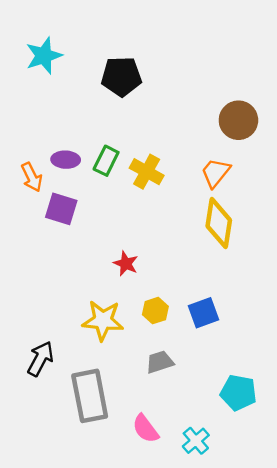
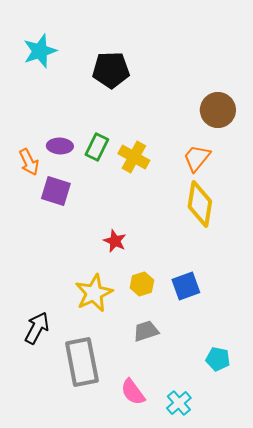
yellow star: (103, 320) -> (94, 293), turned -30
cyan pentagon: (238, 393) -> (218, 359), size x0.7

